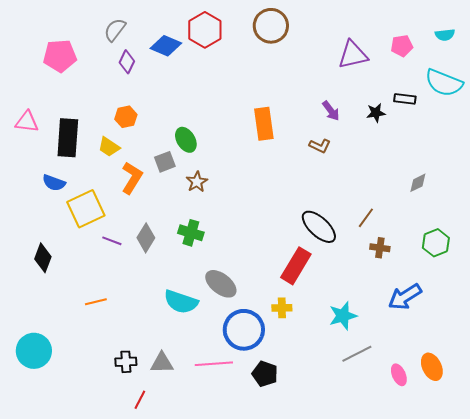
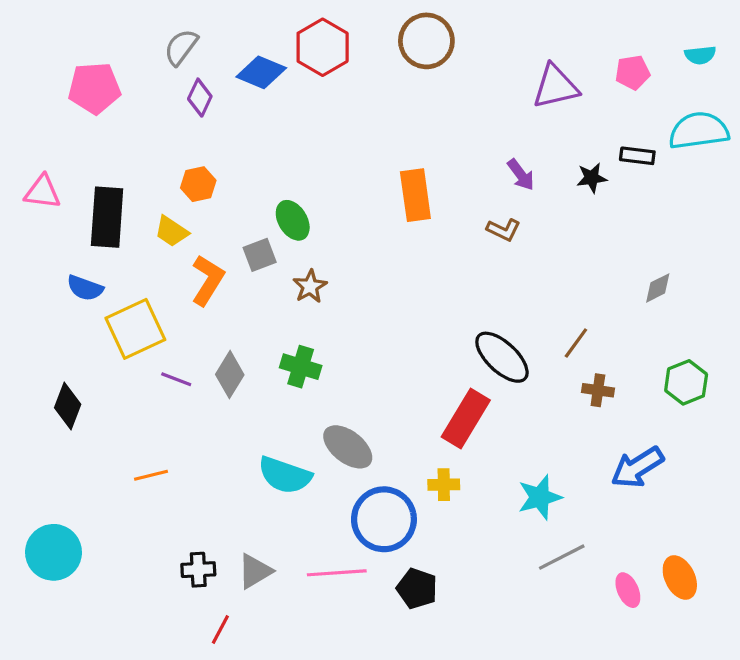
cyan semicircle: (444, 83) -> (699, 131), turned 150
gray triangle: (162, 363) -> (255, 571), turned -30

